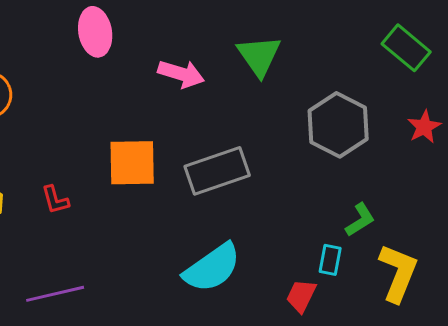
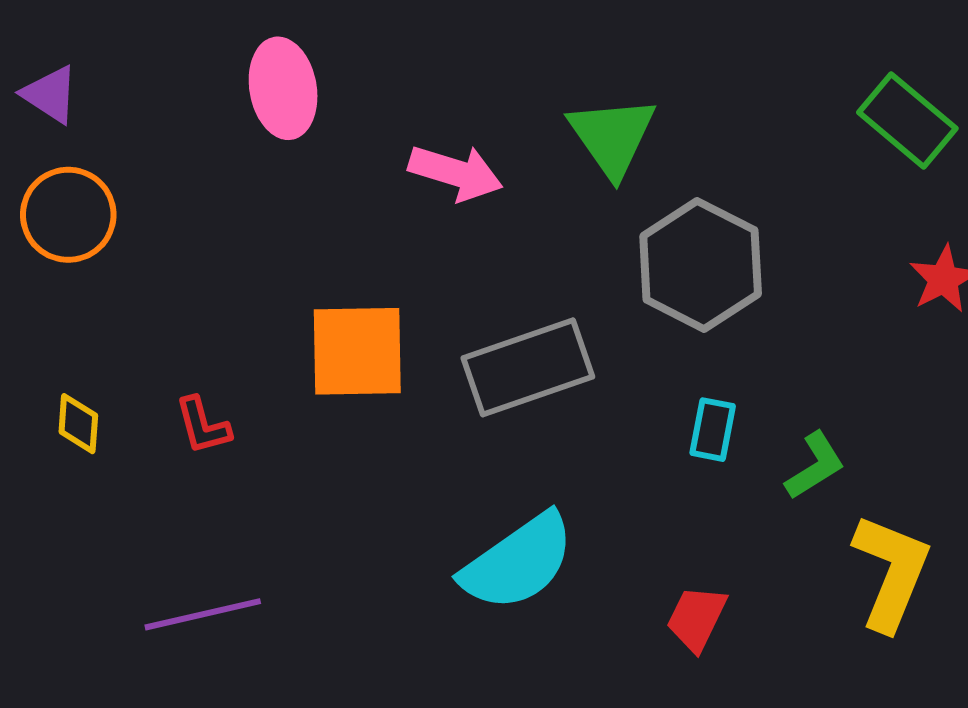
gray hexagon: (338, 125) -> (701, 265), moved
cyan rectangle: (330, 260) -> (713, 430), moved

